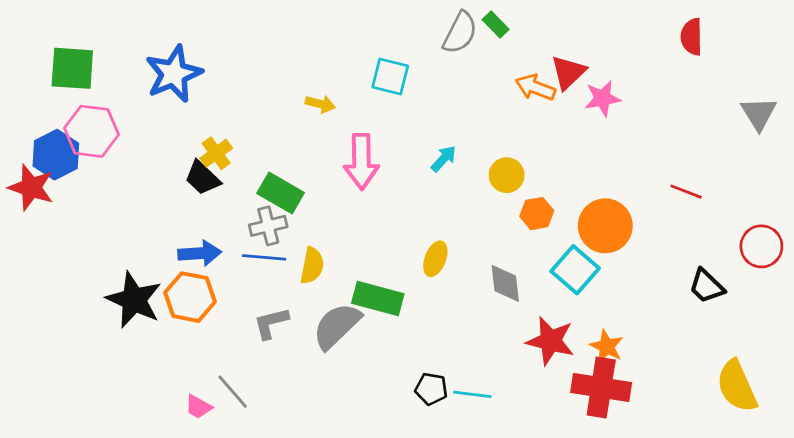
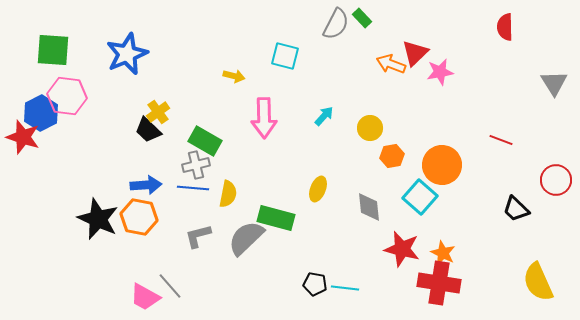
pink trapezoid: (198, 407) -> (145, 297), size x1.5

